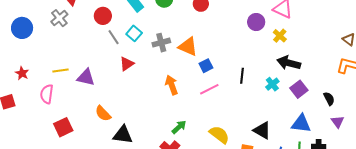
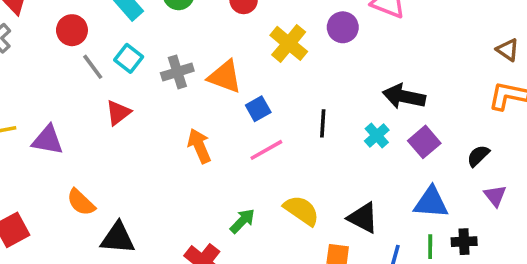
yellow cross: (280, 36) -> (289, 43), moved, size x1.5
black semicircle: (329, 99) -> (478, 156), turned -104
green arrow: (179, 127) -> (242, 221), moved
yellow semicircle: (219, 135) -> (301, 210), moved

